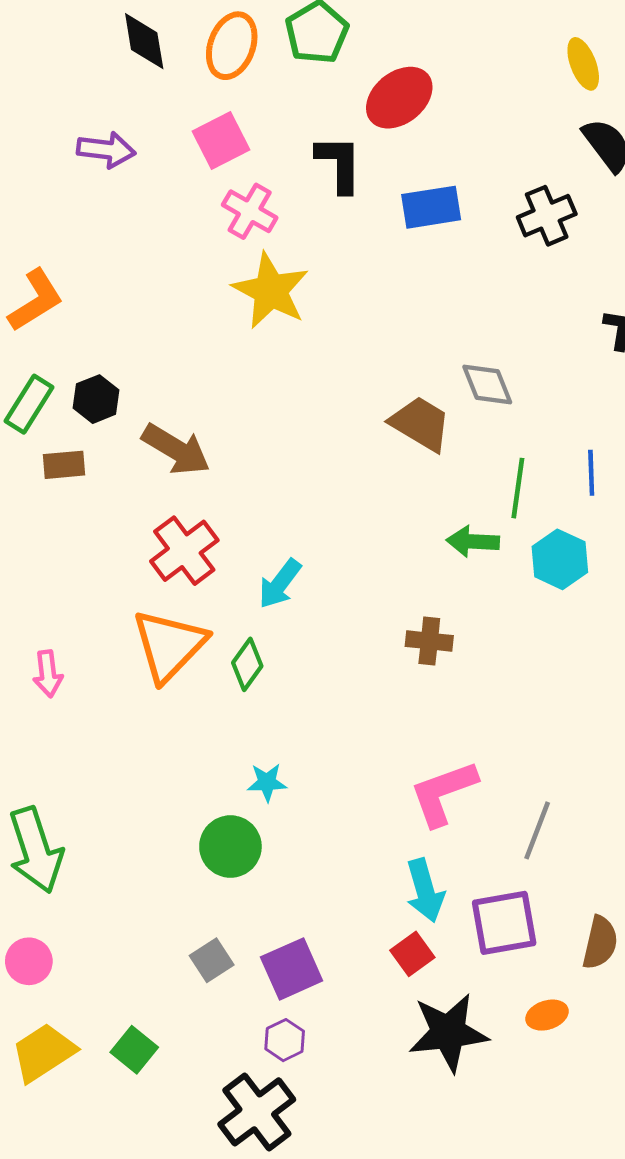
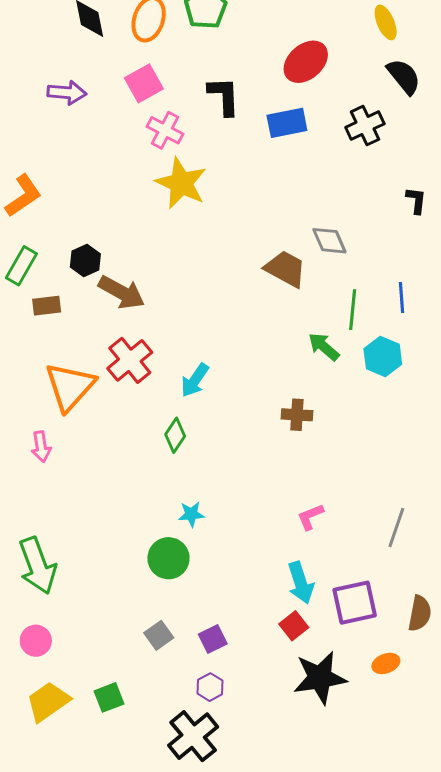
red ellipse: (399, 98) -> (306, 62), moved
black hexagon: (96, 399) -> (85, 261), moved
green arrow: (473, 541) -> (324, 347), turned 40
orange triangle: (169, 645) -> (70, 387), moved
pink L-shape: (443, 793) -> (310, 517), size x0.6
gray line: (537, 830) -> (396, 527), moved
purple square: (292, 969) -> (213, 639), size x0.7
green square: (134, 1050) -> (109, 697), turned 32

